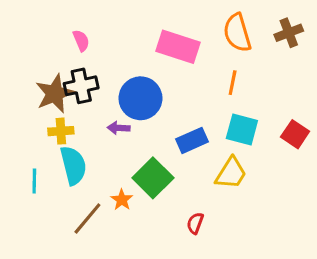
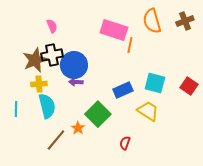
orange line: (233, 83) -> (130, 45), moved
blue circle: (140, 98) -> (74, 65), moved
yellow trapezoid: (231, 173) -> (148, 111), turned -90
cyan line: (34, 181) -> (16, 109), moved

